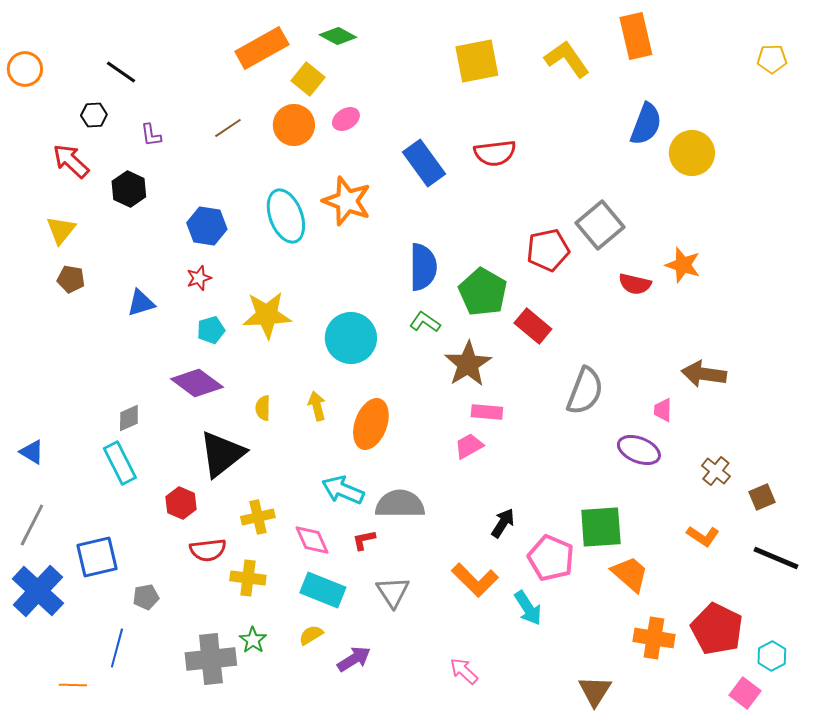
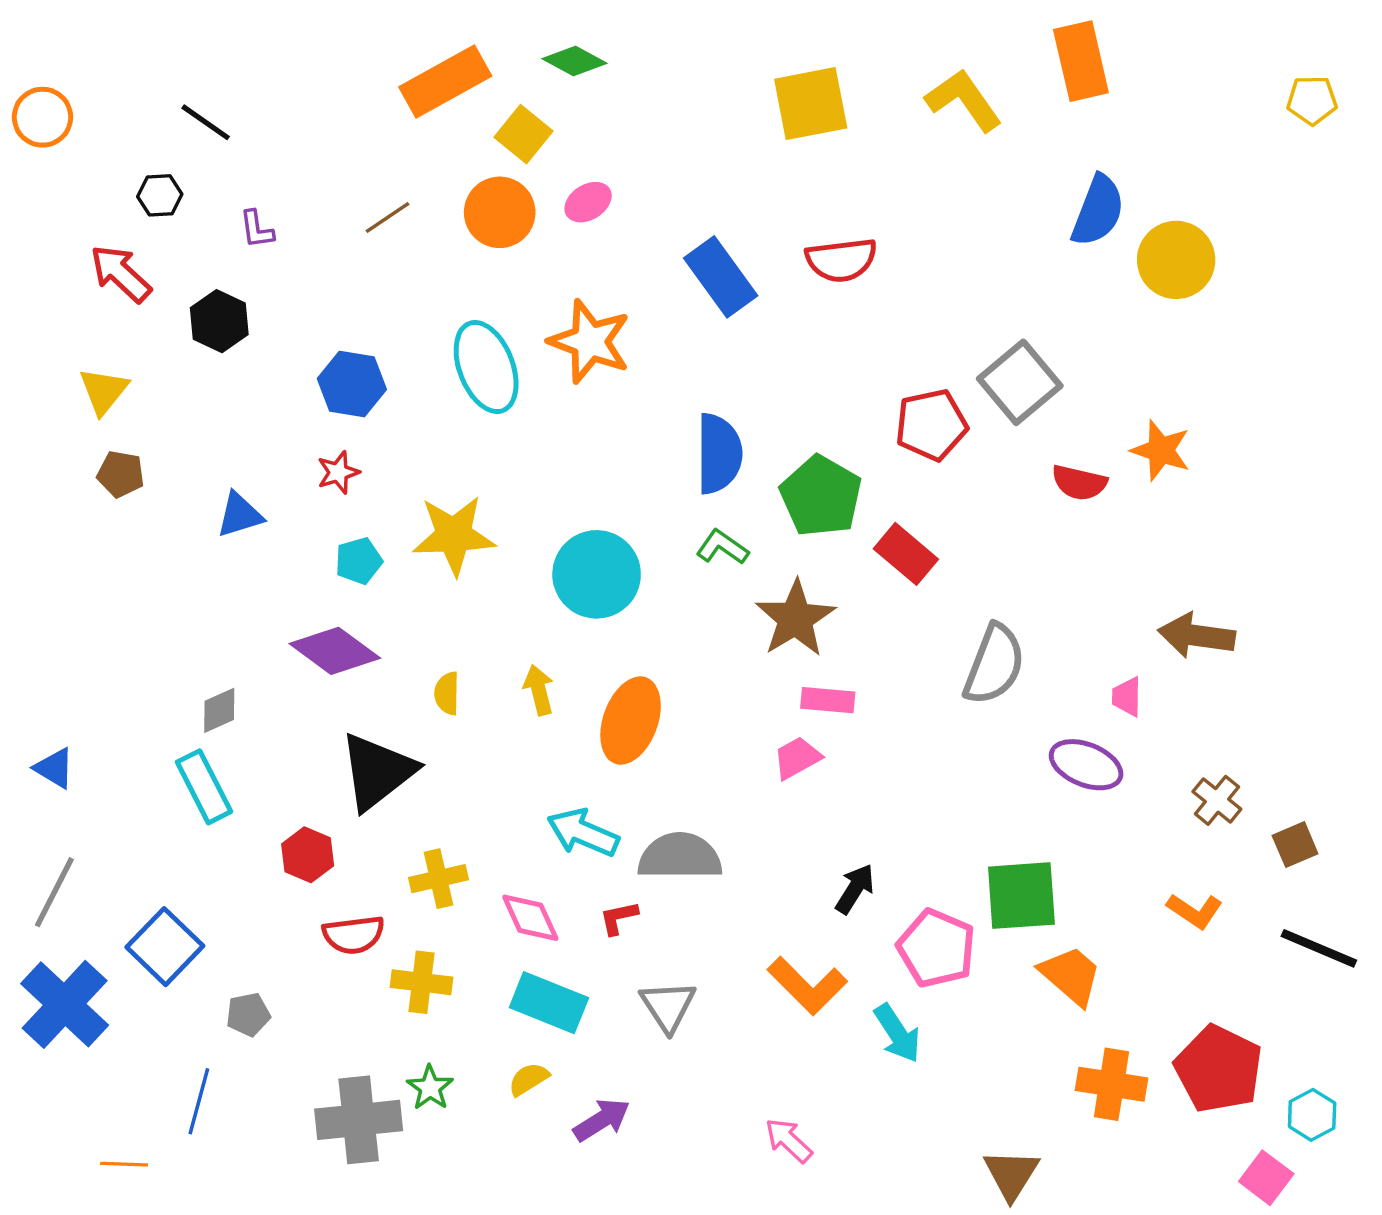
blue square: (97, 557) -> (165, 947), turned -33

